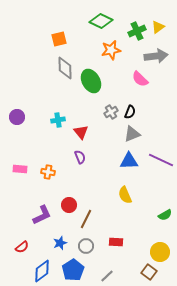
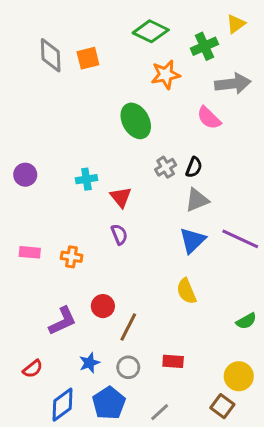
yellow triangle: (158, 27) -> (236, 24), moved
gray diamond: (65, 68) -> (51, 55), moved
blue triangle: (129, 161) -> (192, 240), turned -42

